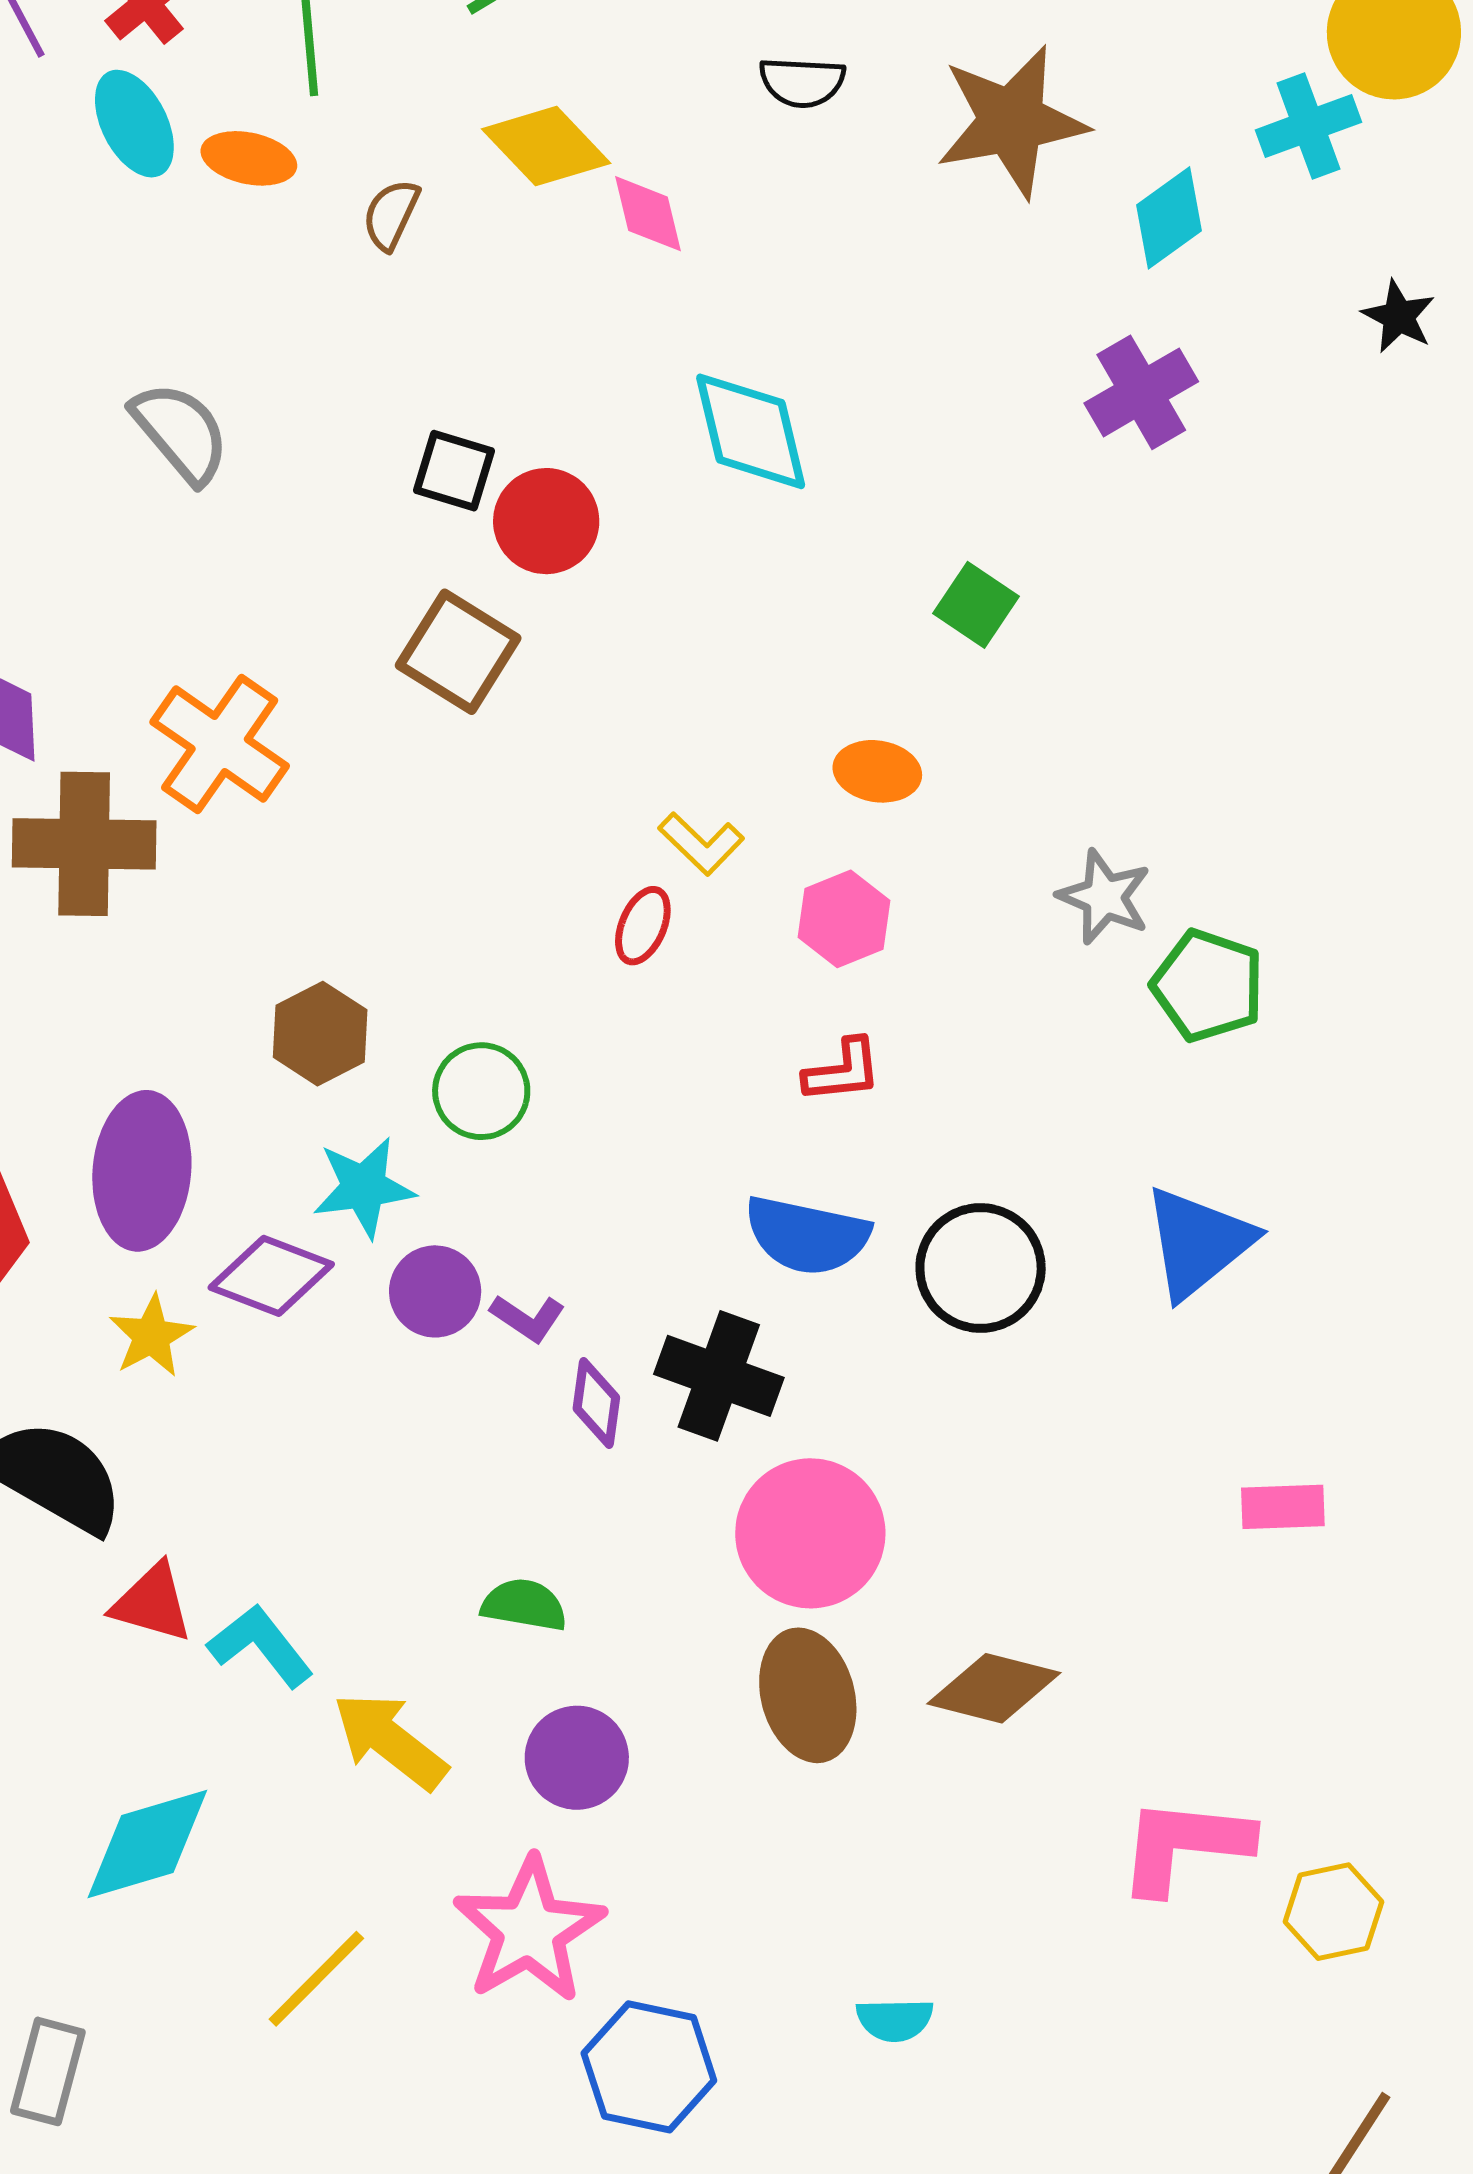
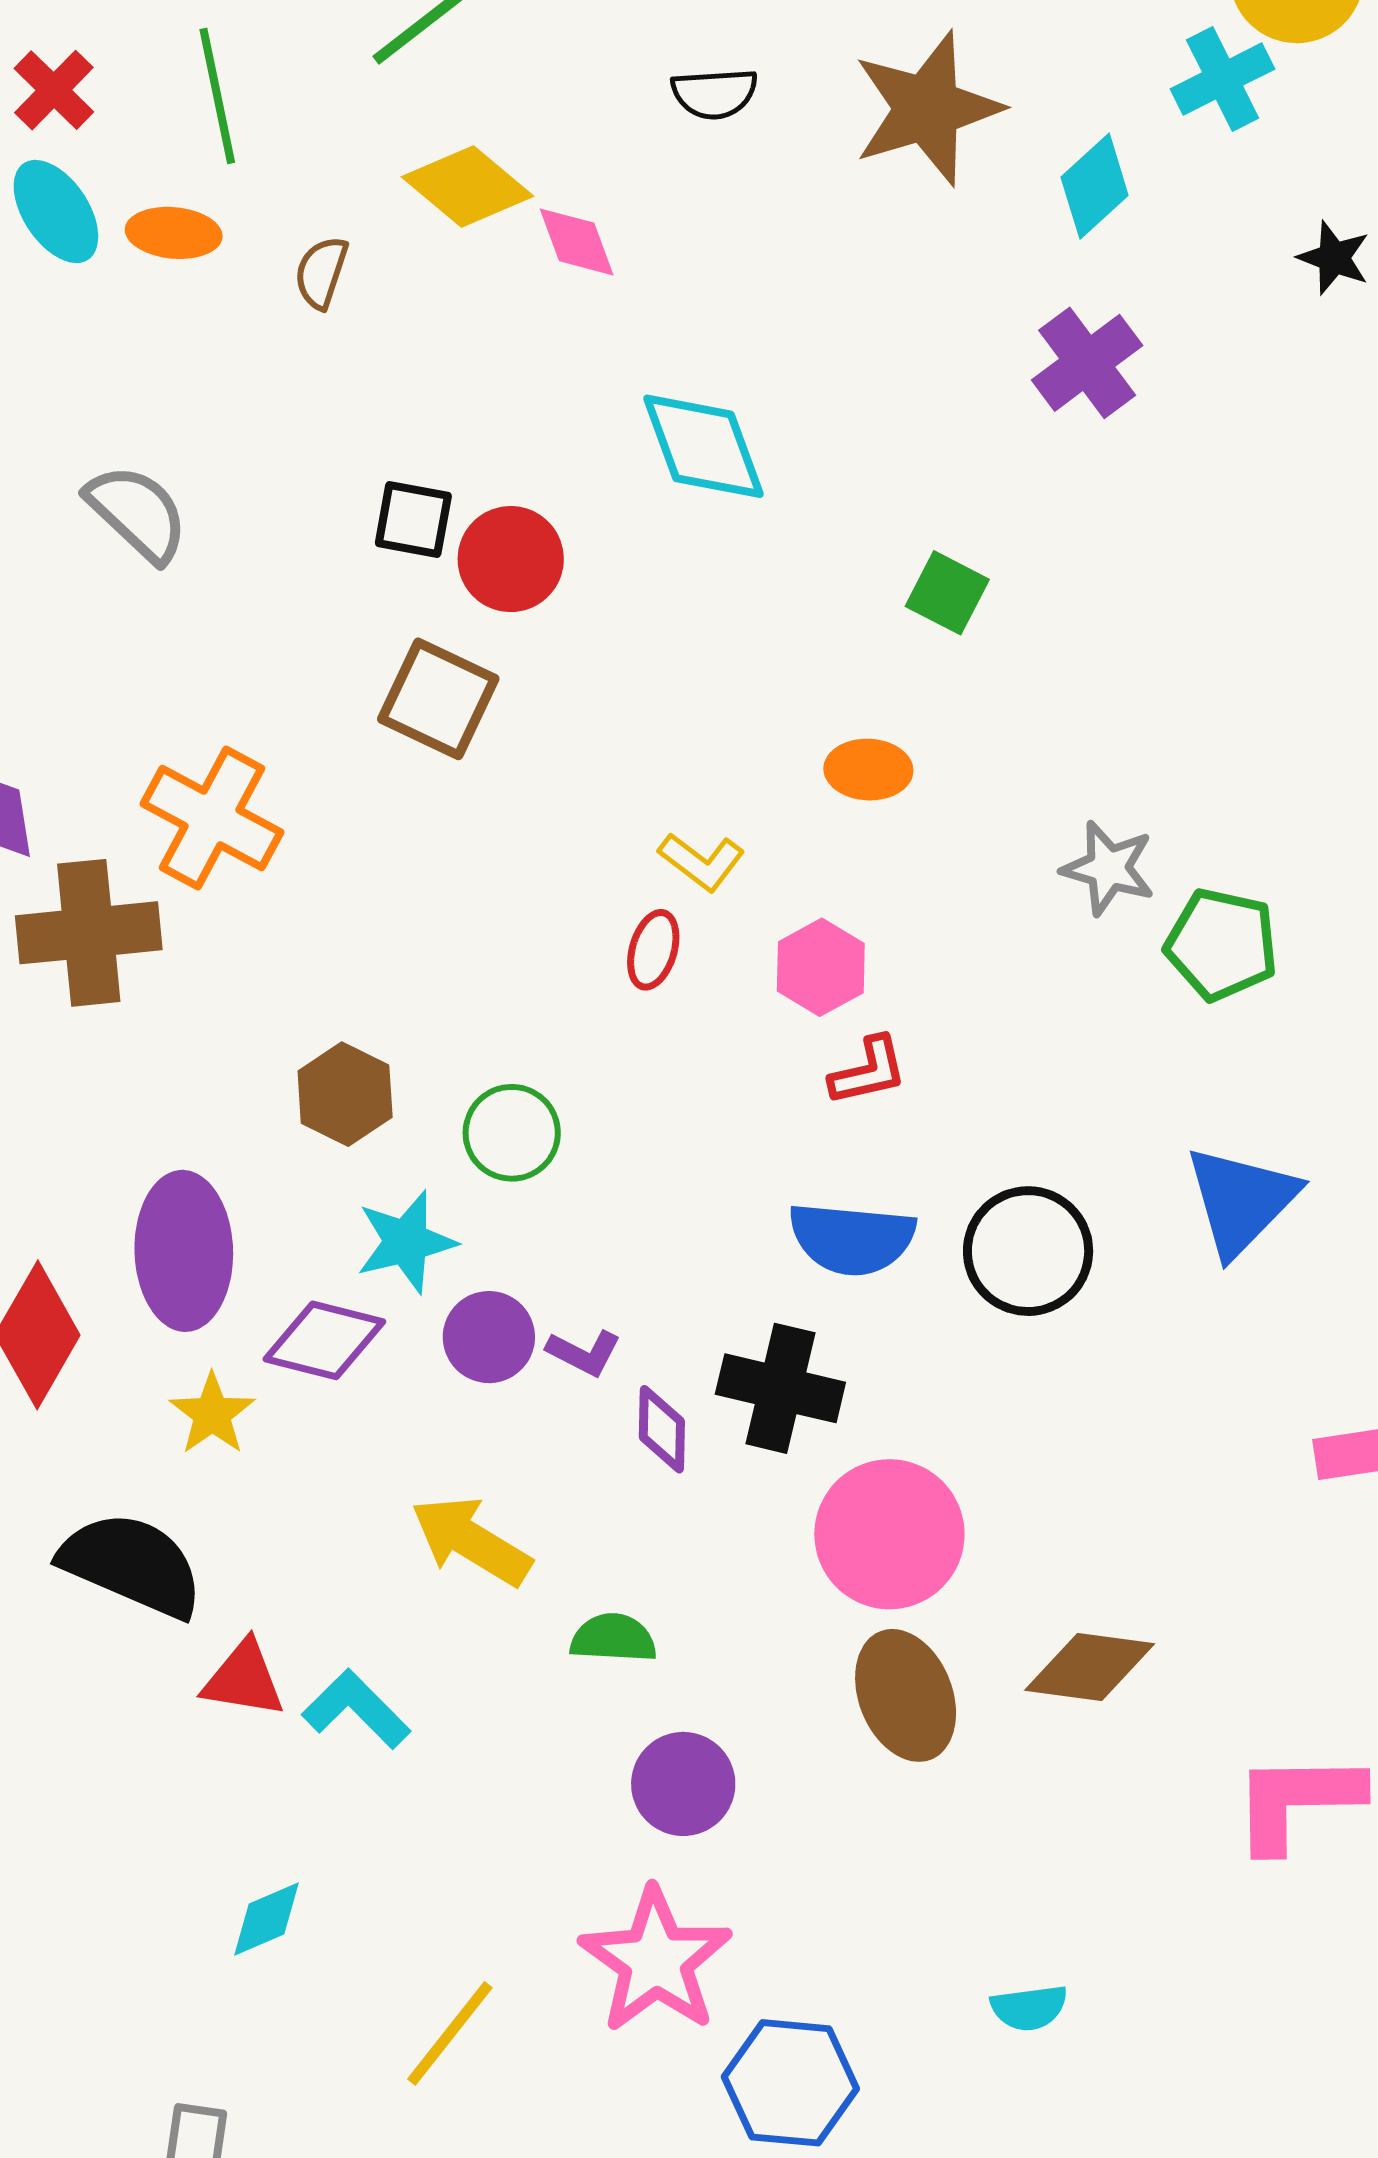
pink hexagon: (844, 919) -> (821, 967), moved
yellow arrow: (390, 1741) -> (471, 1541), moved
cyan diamond: (147, 1844) -> (267, 1919), size x0.6

